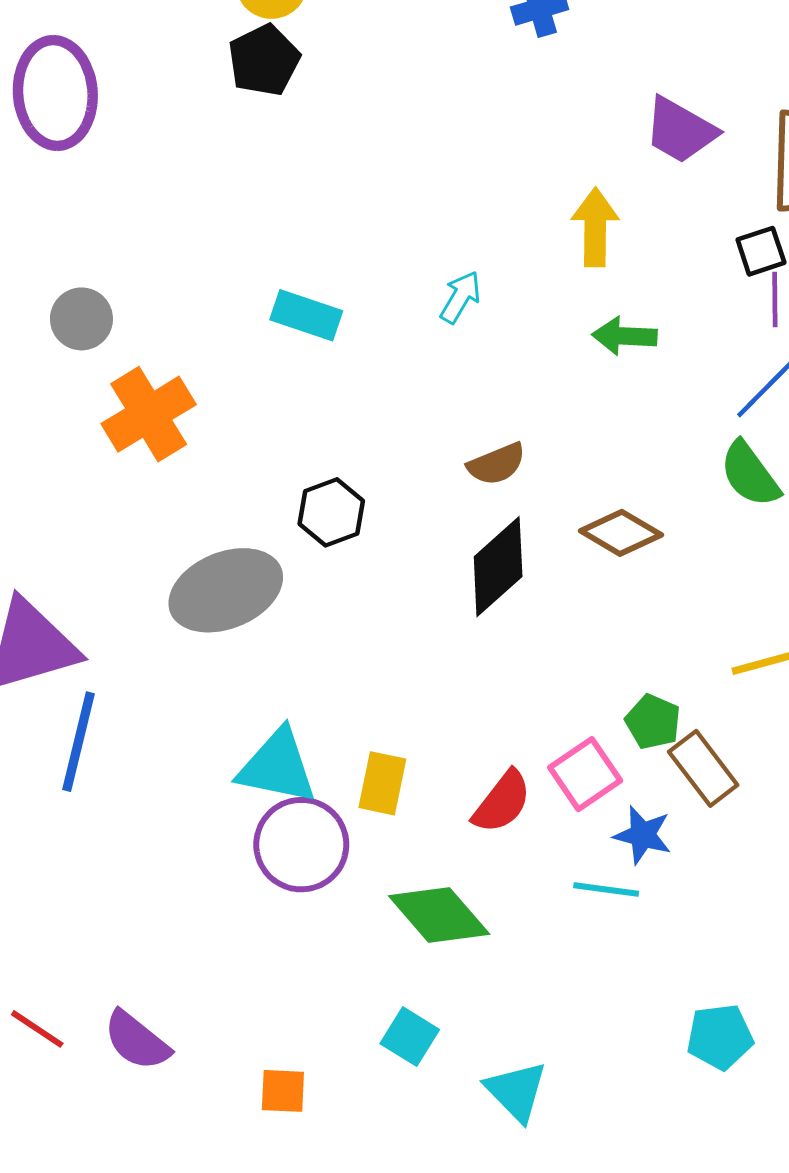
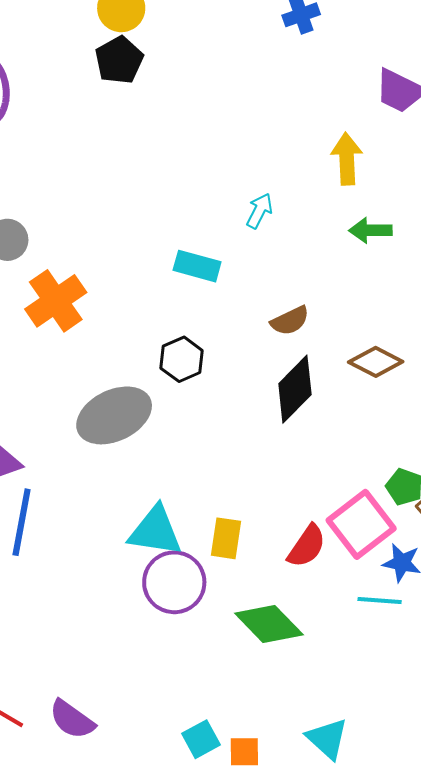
cyan rectangle: (306, 315) -> (197, 266), moved
pink square: (585, 774) -> (361, 524), size x1.4
cyan square: (410, 1037) -> (201, 739), moved, turned 33
orange square: (283, 1091) -> (244, 752), moved

